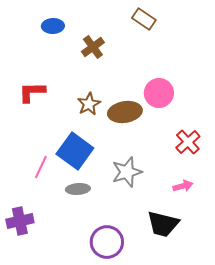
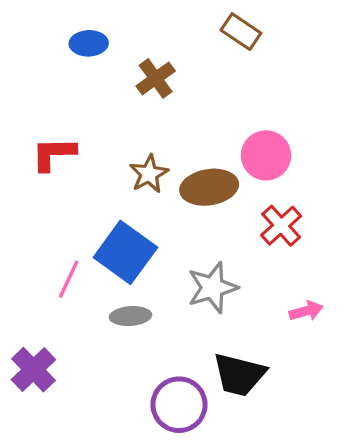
red cross: (188, 142) -> (281, 226), moved
purple cross: (20, 221) -> (33, 370), turned -32
black trapezoid: (163, 224) -> (239, 375), moved

